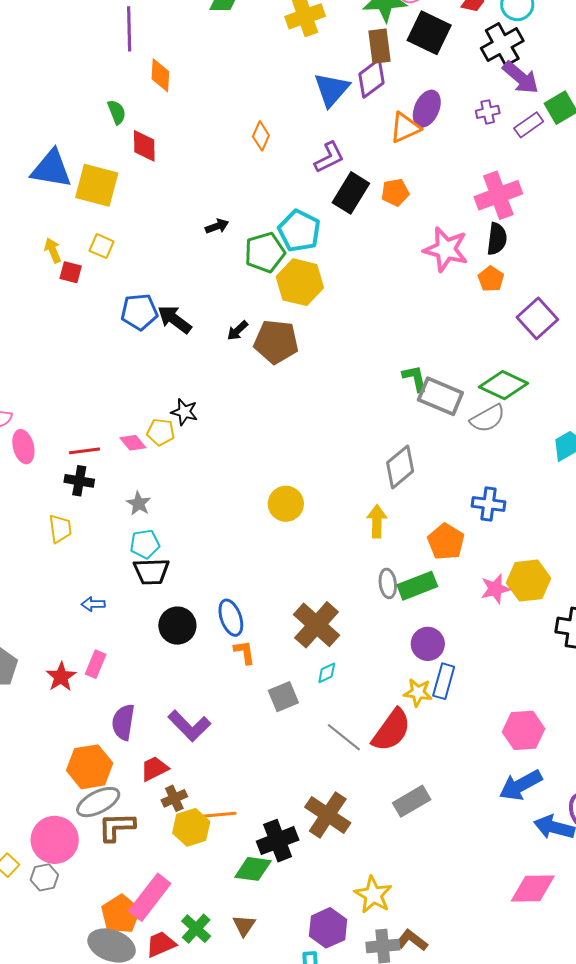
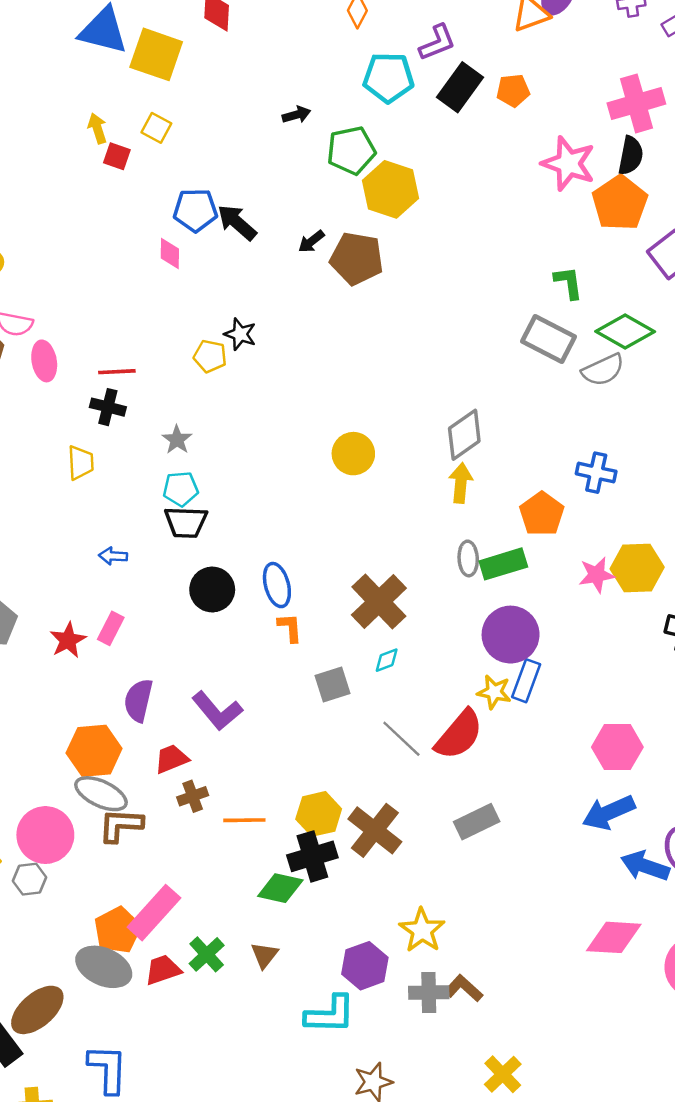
cyan pentagon: (299, 231) -> (388, 78), moved, turned -30
orange pentagon: (491, 279) -> (620, 203), size x1.8
green L-shape: (415, 378) -> (569, 283), moved
pink diamond: (133, 443) -> (170, 253), moved, turned 36
gray diamond: (400, 467) -> (464, 435), moved
purple circle: (428, 644) -> (511, 635), size x1.4
gray ellipse: (98, 802) -> (101, 794), turned 48
yellow hexagon: (191, 827) -> (319, 814), moved

